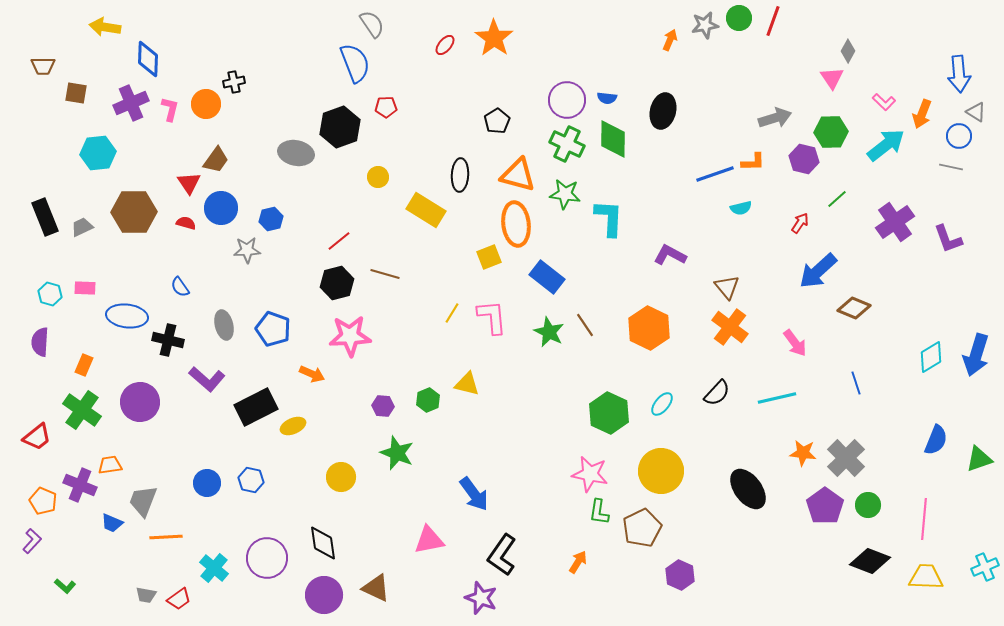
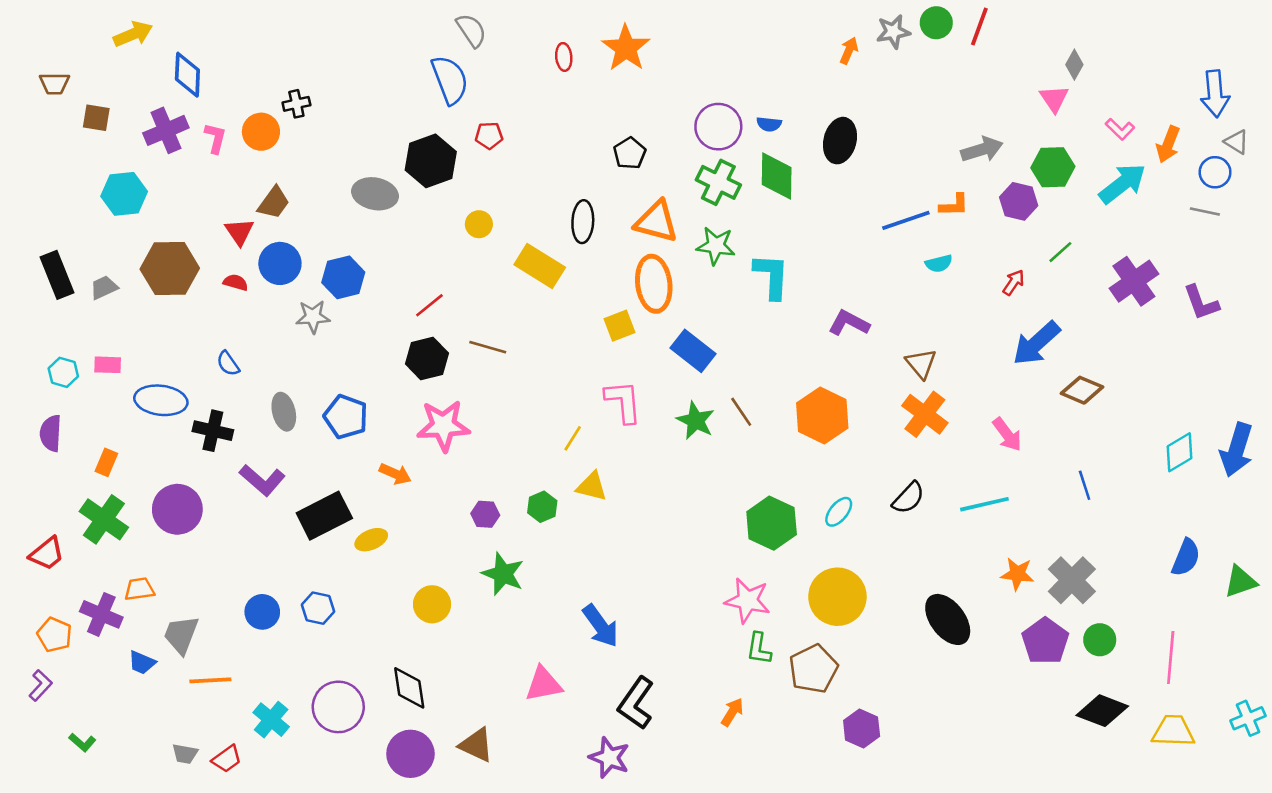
yellow arrow: (105, 27) -> (133, 34), turned 148
red ellipse: (445, 45) -> (564, 57), turned -45
blue hexagon: (271, 219) -> (343, 277), size x1.4
yellow line: (452, 313) -> (573, 438), moved

